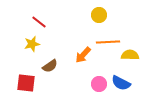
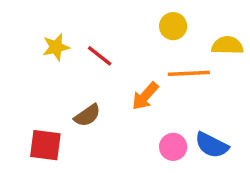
red line: (39, 22) -> (100, 56), moved
yellow star: (32, 44) -> (56, 47), moved
yellow semicircle: (130, 55) -> (227, 45), moved

